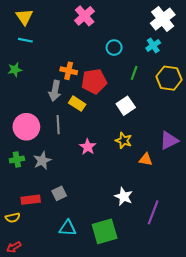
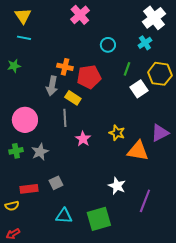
white square: (126, 106) -> (139, 89), moved
gray line: (58, 125) -> (65, 118), moved
orange triangle: (146, 160) -> (138, 151), size x1.6

